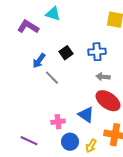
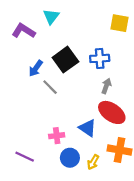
cyan triangle: (53, 14) -> (51, 17), turned 49
black square: (66, 53) -> (65, 60), size x1.6
gray arrow: (103, 77) -> (106, 86), turned 104

